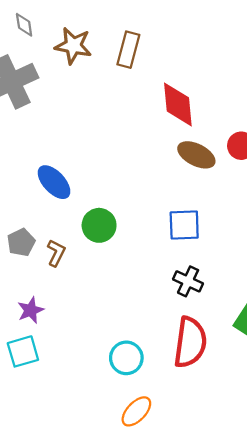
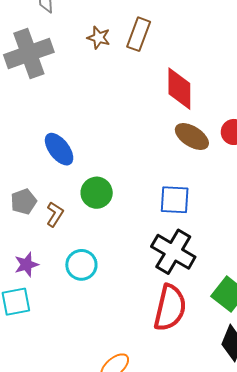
brown star: (73, 46) -> (99, 38), moved, size x0.7
black cross: (188, 281) -> (173, 252), size x1.6
cyan circle: (126, 358) -> (81, 265), moved

